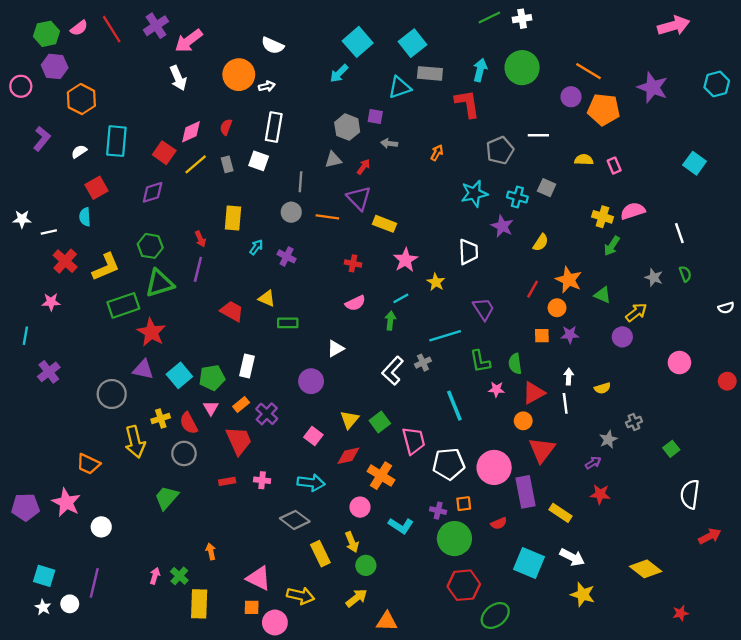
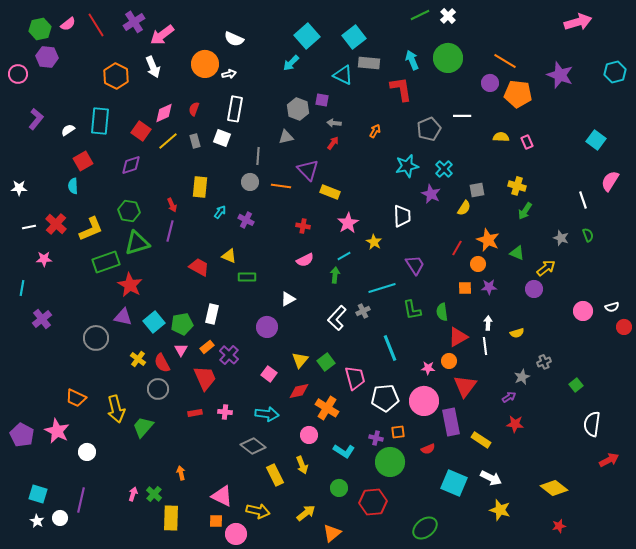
white cross: (522, 19) -> (448, 16), turned -35
cyan arrow: (480, 70) -> (412, 60), turned -36
cyan triangle: (400, 87) -> (343, 75), turned 45
orange hexagon: (81, 99) -> (116, 76), moved
red arrow: (364, 167) -> (333, 143), moved
gray square: (547, 188) -> (477, 190), moved, turned -35
cyan cross: (517, 197) -> (444, 169), turned 30
pink semicircle: (633, 211) -> (610, 181), moved, turned -40
white line: (49, 232) -> (29, 227), moved
white semicircle: (726, 308) -> (612, 307), moved
pink star: (496, 389) -> (428, 368), moved
yellow cross: (161, 418) -> (138, 359), turned -35
yellow arrow: (135, 442) -> (116, 409), moved
purple pentagon: (25, 507) -> (22, 435), turned 30
green circle: (366, 565) -> (339, 488), moved
red hexagon: (464, 585) -> (373, 502), moved
red star: (681, 613) -> (559, 526), moved
orange triangle: (387, 621) -> (332, 533), turned -42

